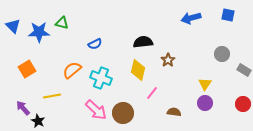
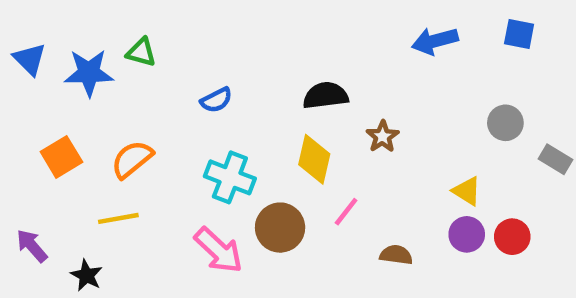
orange semicircle: (72, 70) -> (132, 159), moved
yellow triangle: (205, 84) -> (467, 191), turned -32
red circle: (243, 104) -> (512, 237), moved
purple arrow: (23, 108) -> (32, 246), moved
brown circle: (123, 113) -> (280, 228), moved

